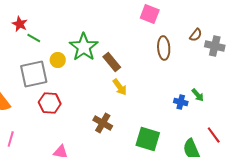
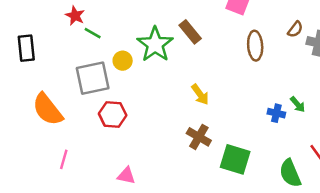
brown rectangle: (112, 62) -> (190, 32), moved
brown cross: (103, 123) -> (199, 137), moved

